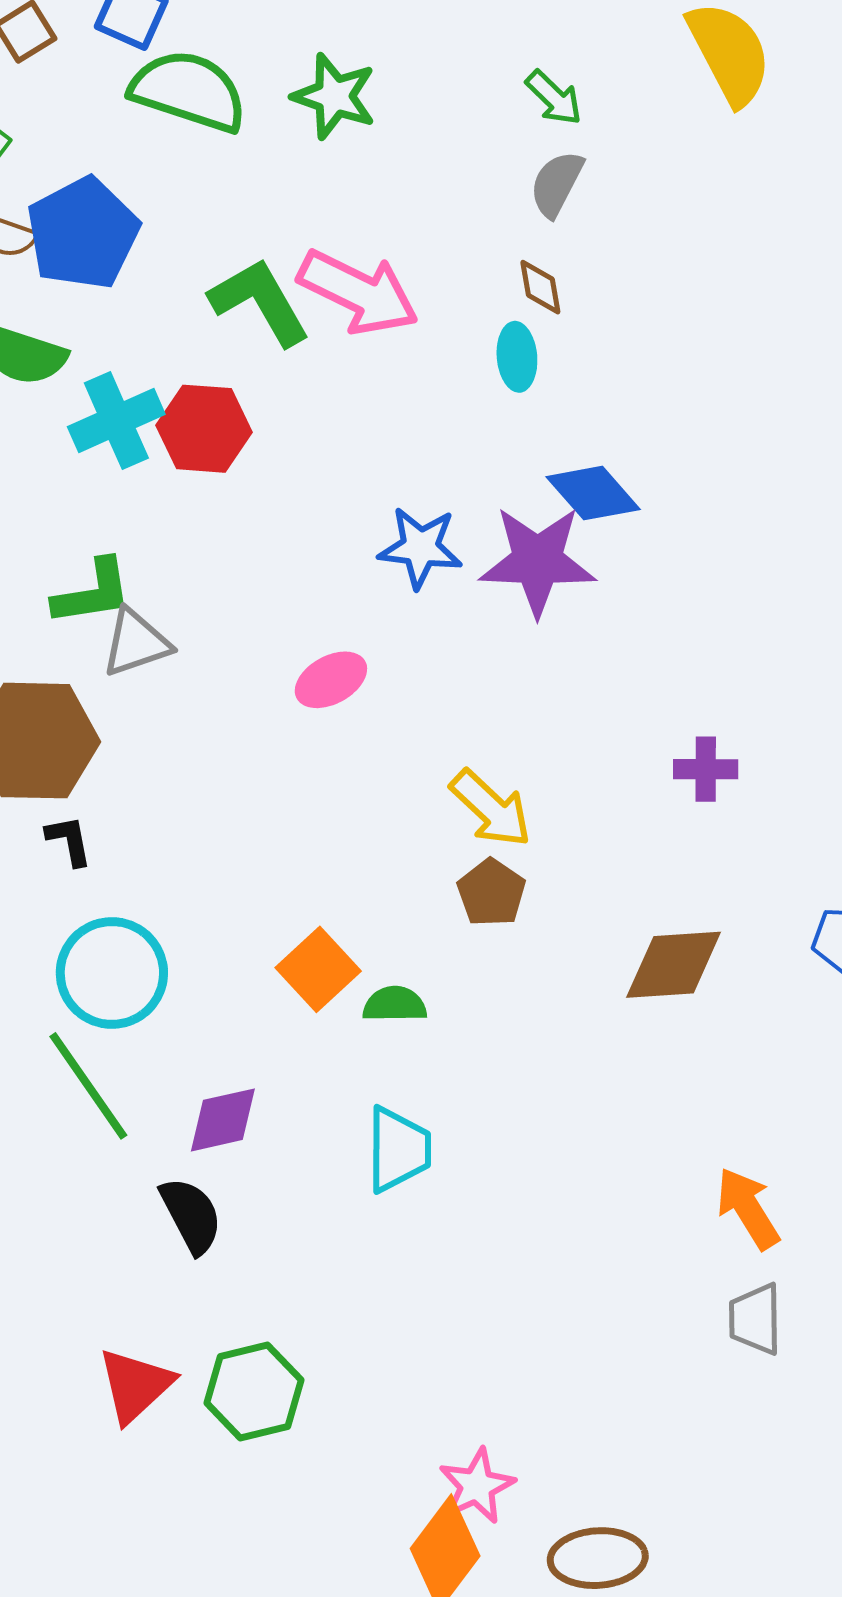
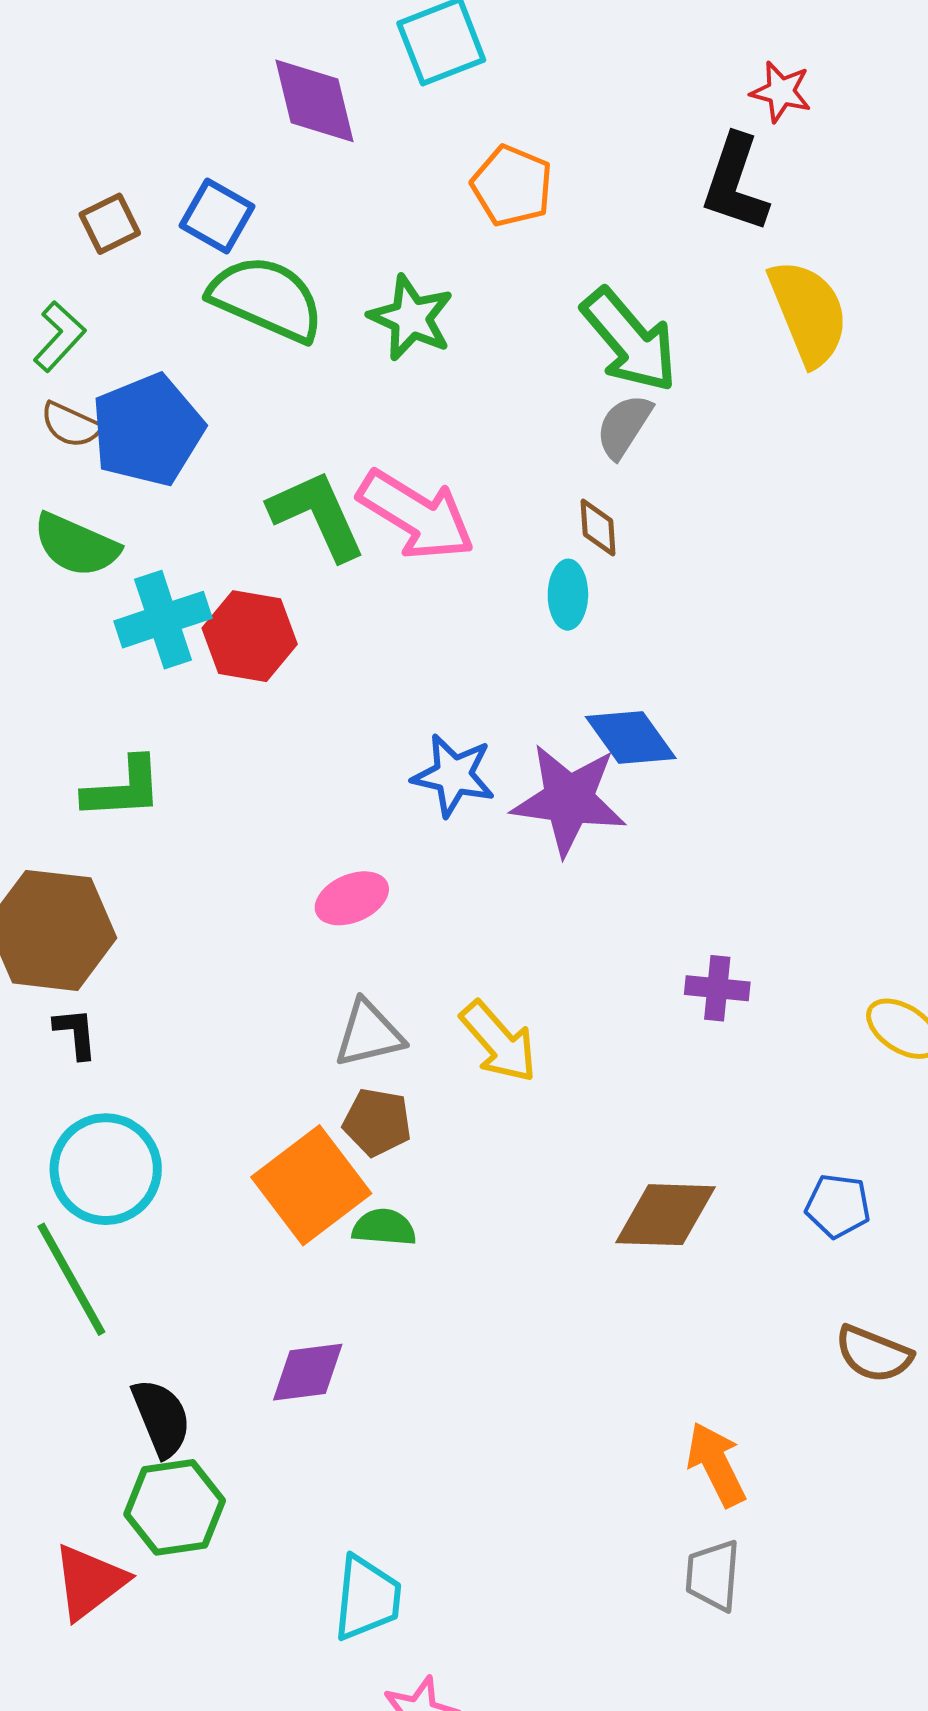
green arrow: (554, 98) -> (629, 340), size x1.8
gray triangle: (136, 643) -> (369, 1034), moved
purple cross: (706, 769) -> (717, 988), moved
brown pentagon: (491, 893) -> (377, 1122), moved, turned -30
orange square: (318, 969) -> (311, 1185), size x1.4
purple diamond: (223, 1120) -> (308, 1372), moved
cyan trapezoid: (398, 1149) -> (367, 1598), moved
green hexagon: (254, 1392) -> (175, 1507), moved

